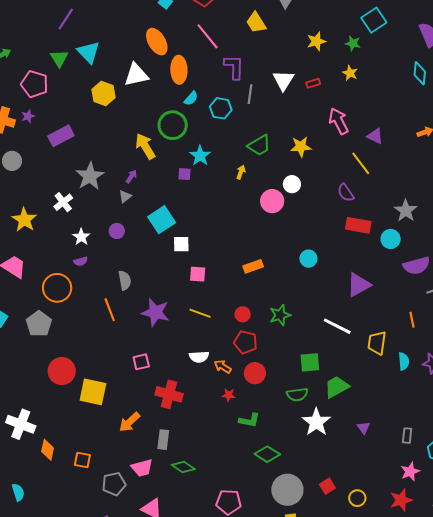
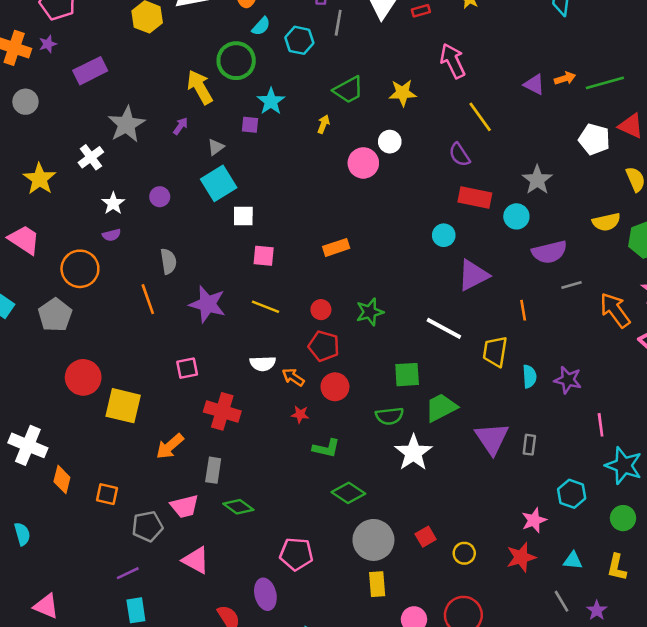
purple triangle: (375, 136) -> (534, 84), moved
gray triangle: (125, 197) -> (216, 147), moved
cyan circle: (308, 259) -> (444, 235), moved
orange line: (412, 320) -> (523, 310), moved
purple triangle: (364, 428) -> (492, 438), moved, size x2.0
gray rectangle: (407, 436) -> (529, 445), moved

